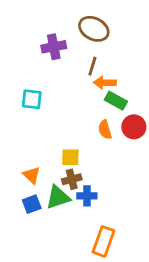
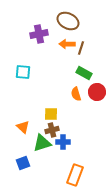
brown line: (92, 66) -> (81, 48), moved
orange arrow: (105, 83) -> (67, 44), moved
blue square: (32, 204) -> (23, 163), moved

